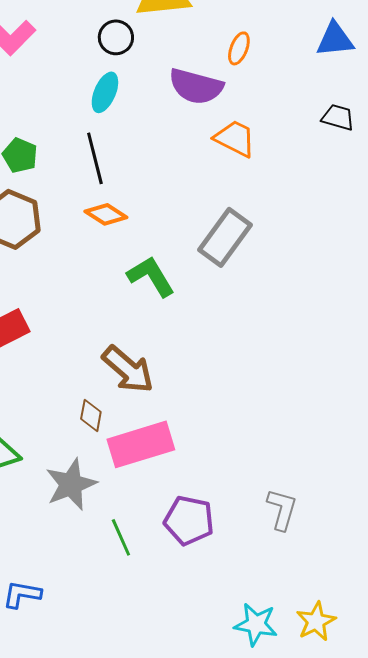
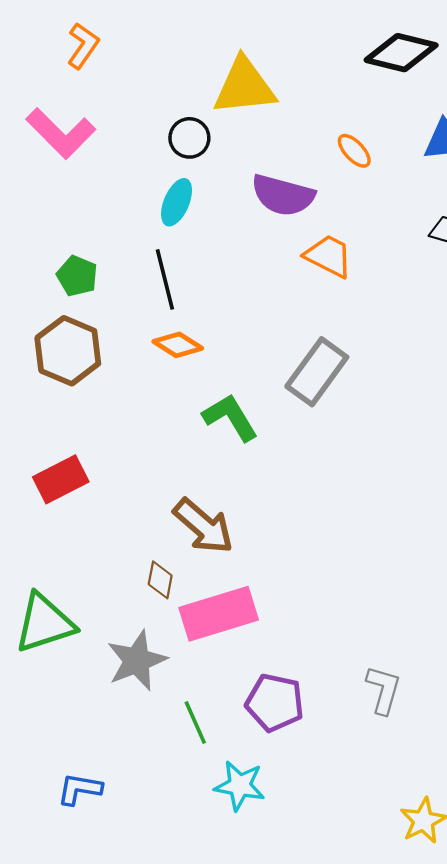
orange ellipse: (239, 48) -> (354, 151), moved, turned -64
cyan star: (256, 624) -> (240, 786), moved

